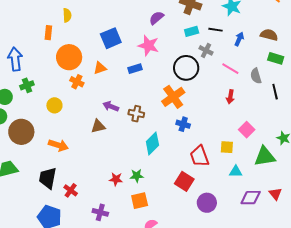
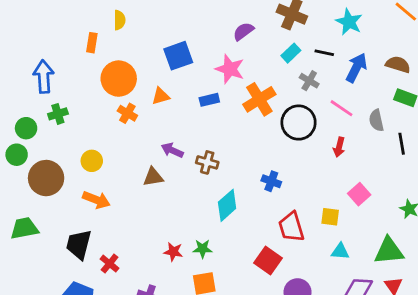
cyan rectangle: (192, 31) -> (291, 53), turned -32
blue arrow: (239, 39) -> (356, 68), size x1.5
black circle: (186, 68) -> (299, 123), moved
orange cross: (173, 97) -> (259, 99), moved
yellow circle: (54, 105) -> (92, 161), moved
green triangle: (265, 156) -> (389, 251), moved

